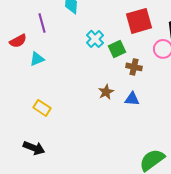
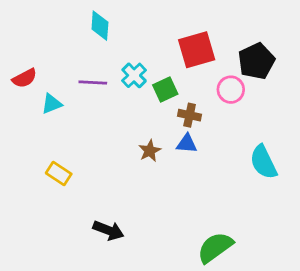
purple line: (42, 23) -> (93, 82), moved, turned -72
blue triangle: (132, 99) -> (187, 144), moved
black arrow: (34, 148) -> (108, 230), moved

